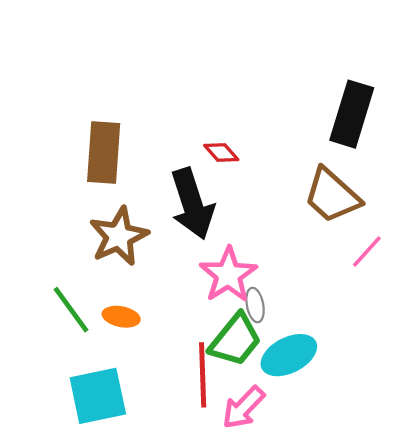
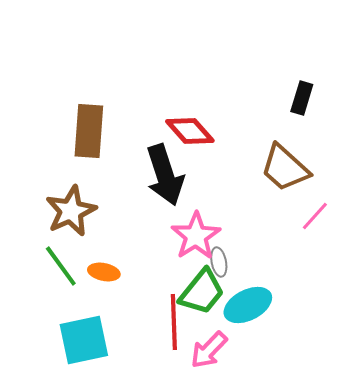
black rectangle: (352, 114) -> (302, 98), size x0.6
red diamond: (221, 152) -> (190, 131), size x1.6
brown star: (119, 236) -> (71, 211), moved

